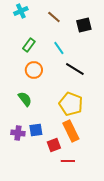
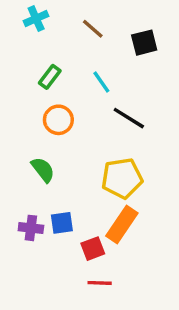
yellow pentagon: (71, 104) -> (122, 178), turned -30
orange rectangle: (71, 131) -> (122, 225), turned 60
red line: (68, 161) -> (100, 283), moved

